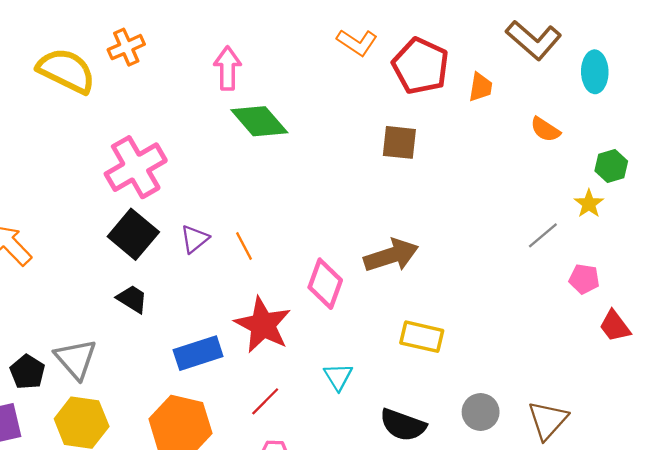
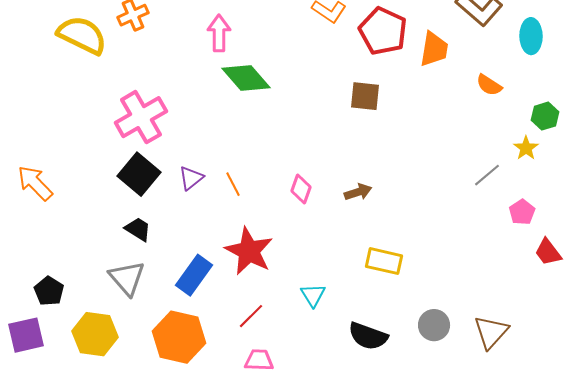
orange trapezoid: (481, 87) -> (434, 49), size x1.4
brown arrow: (391, 255) -> (358, 192), size x0.6
pink pentagon: (584, 279) -> (522, 212), turned 30
pink diamond: (325, 284) -> (301, 189), moved, size x0.7
blue rectangle: (198, 353) -> (194, 275), turned -36
gray triangle: (76, 359) -> (127, 278), moved

